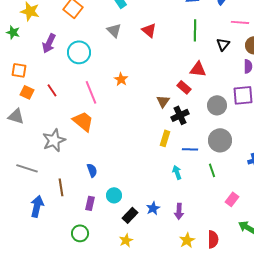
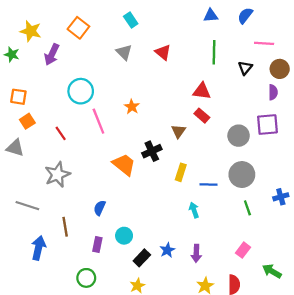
purple arrow: (49, 43) -> (52, 54), moved
cyan circle: (79, 52) -> (81, 91), moved
red triangle: (198, 69) -> (202, 91), moved
red line: (52, 90) -> (61, 133), moved
orange square: (27, 92) -> (27, 121), turned 32
black cross: (180, 115) -> (152, 151), moved
orange trapezoid: (83, 121) -> (124, 165), moved
blue semicircle: (92, 170) -> (100, 208), turned -136
green line: (212, 170) -> (247, 208), moved
pink rectangle: (232, 199) -> (243, 250), moved

